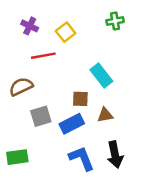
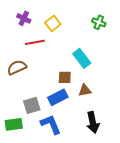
green cross: (115, 21) -> (99, 22), moved, turned 32
gray square: (41, 116) -> (32, 105), moved
blue L-shape: (82, 158) -> (51, 124), moved

